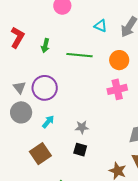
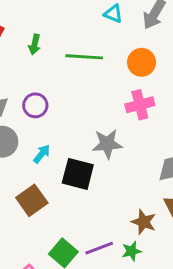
purple circle: (45, 88) -> (35, 105), size x0.7
gray star: (82, 127) -> (107, 144), moved, size x1.5
black square: (80, 150) -> (78, 174), moved, size x1.6

